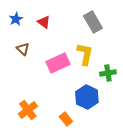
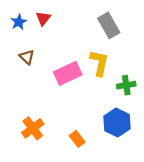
red triangle: (44, 22) -> (43, 18), moved, turned 32
blue hexagon: (87, 97) -> (117, 123), moved

